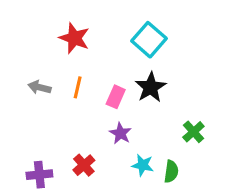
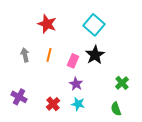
gray arrow: (39, 87) -> (25, 55), turned 64
cyan star: (143, 165) -> (78, 104), moved
green semicircle: (171, 171) -> (116, 109), moved, turned 152
purple cross: (39, 175) -> (19, 97), moved, turned 35

